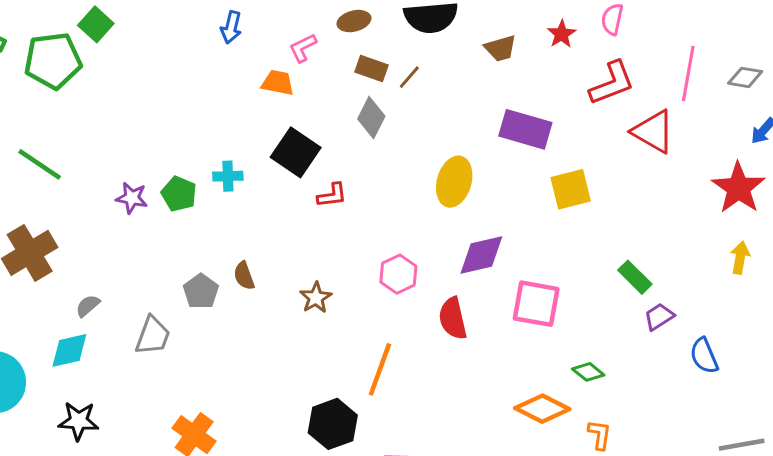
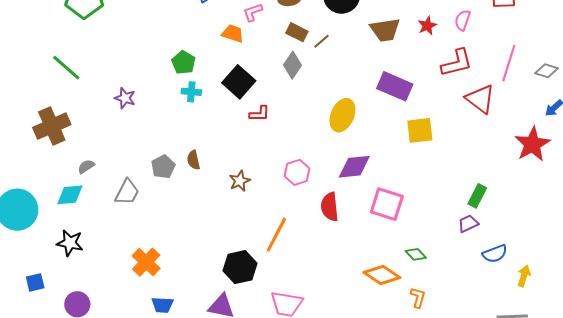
brown trapezoid: (500, 48) -> (385, 30), size x1.4
green pentagon: (179, 194) -> (184, 62), moved
yellow arrow: (740, 258) -> (524, 276), moved
green rectangle: (635, 277) -> (477, 196), moved, turned 65
blue semicircle: (704, 356) -> (495, 254), turned -95

